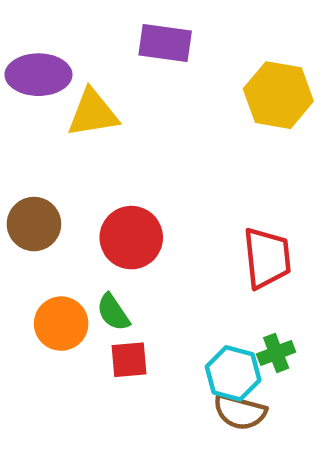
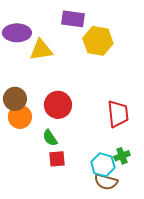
yellow hexagon: (278, 95) -> (98, 41), moved
orange circle: (61, 324) -> (20, 117), moved

